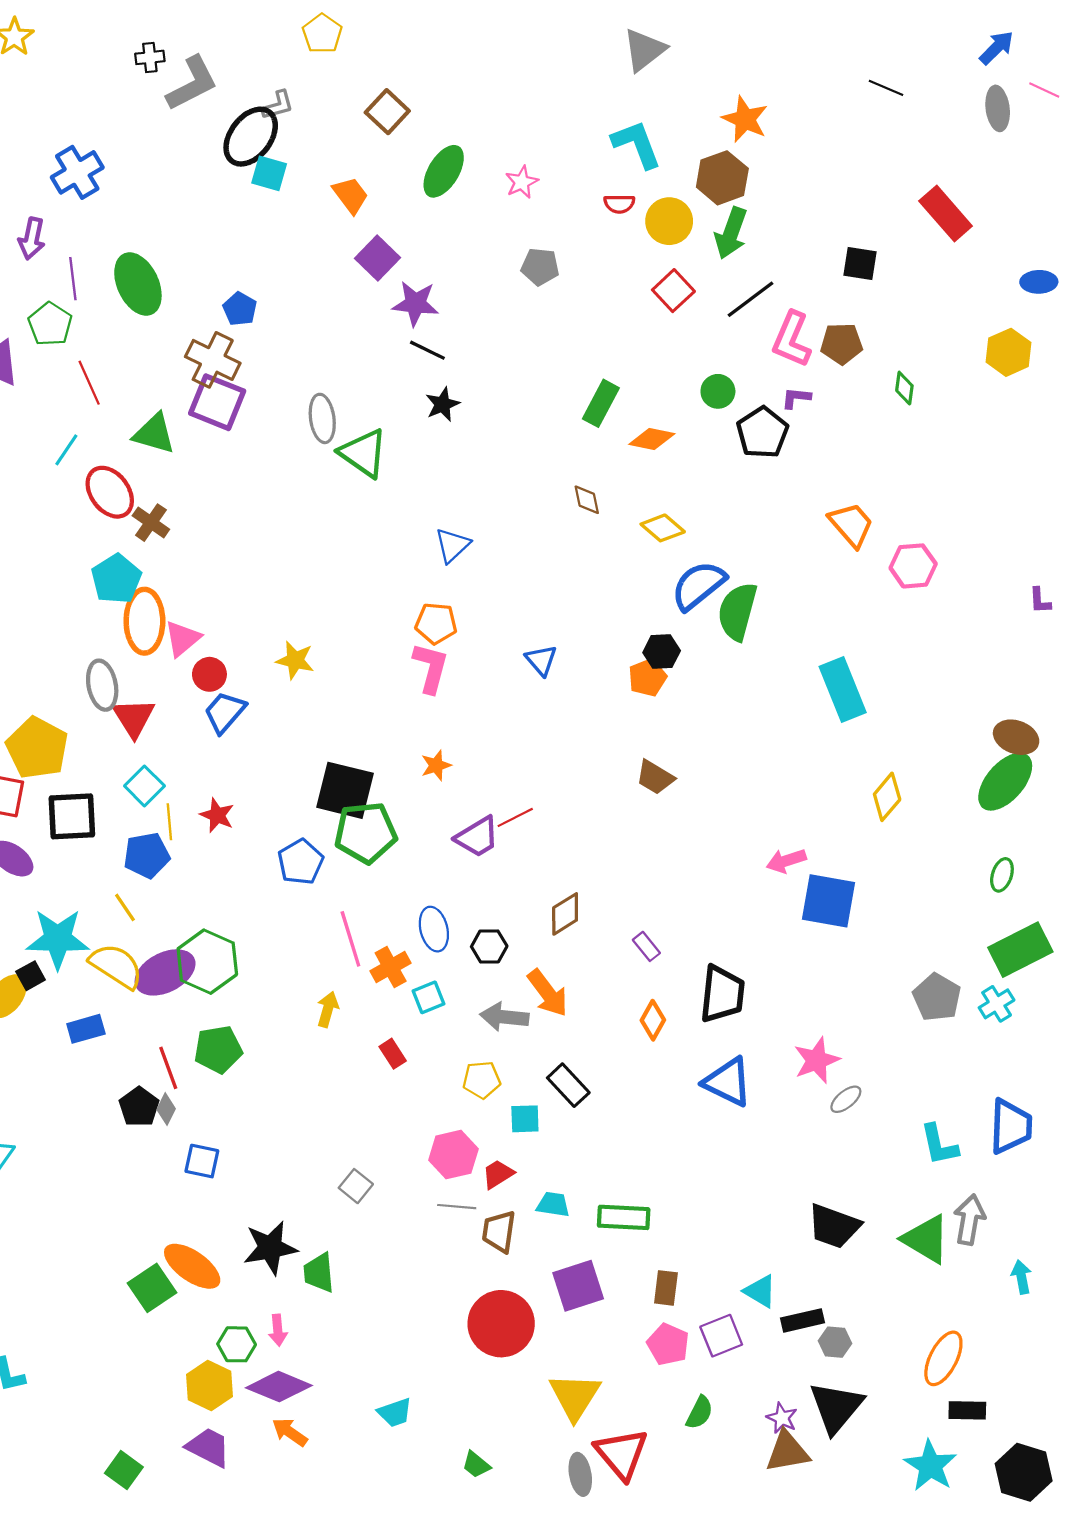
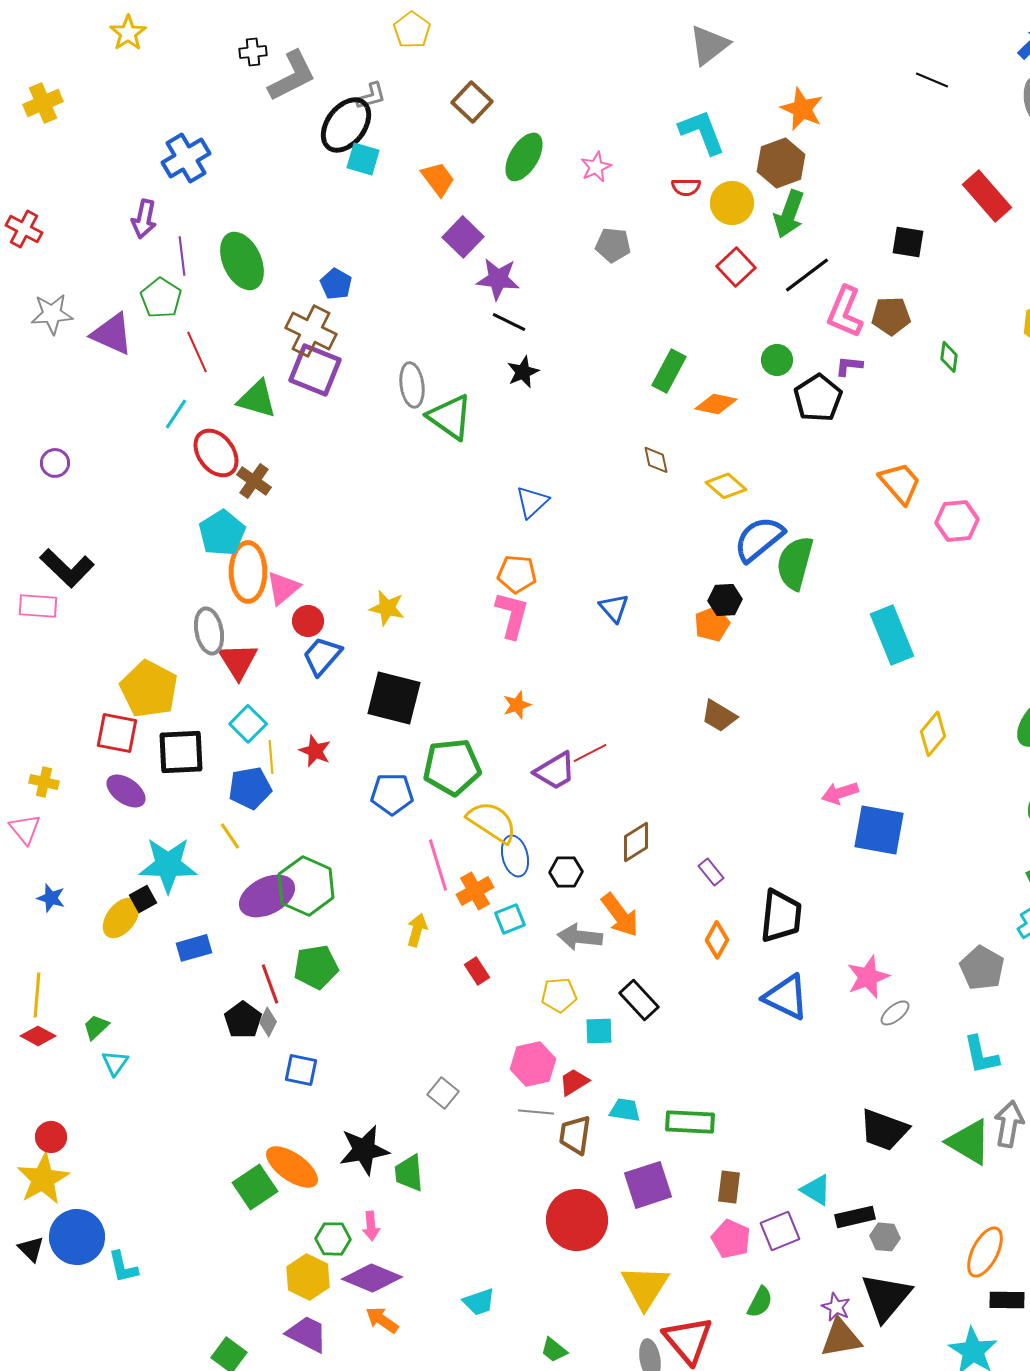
black square: (345, 790) -> (394, 698), moved
blue pentagon: (301, 862) -> (392, 794), turned 30
yellow semicircle: (116, 966) -> (492, 822), moved
gray pentagon: (937, 997) -> (982, 968), moved

